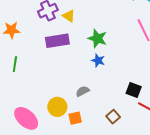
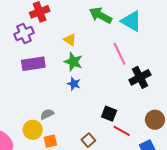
yellow triangle: (69, 16) -> (70, 40), moved
gray semicircle: (83, 91) -> (47, 114), moved

